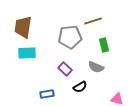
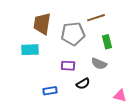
brown trapezoid: (23, 27) -> (42, 24), moved
purple rectangle: (65, 69) -> (68, 66), turned -40

